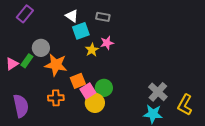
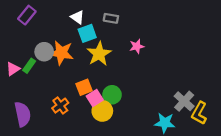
pink star: (107, 43) -> (137, 46), moved
yellow star: (92, 50) -> (99, 54), size x1.6
orange star: (56, 65) -> (61, 53), moved
gray cross: (158, 92) -> (184, 101), moved
orange cross: (56, 98) -> (60, 106), turned -35

